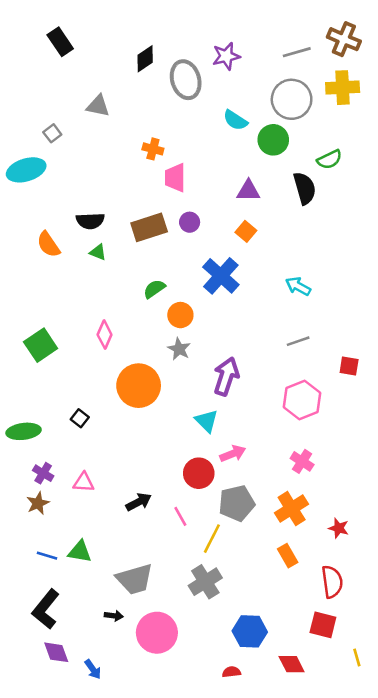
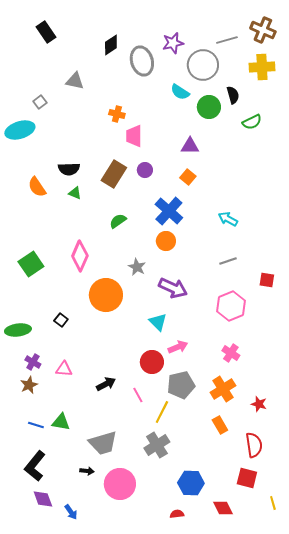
gray circle: (292, 99) -> (203, 65), moved
black semicircle: (305, 188) -> (233, 95), moved, size x0.7
brown rectangle: (149, 227) -> (114, 174), turned -40
orange circle: (180, 315) -> (166, 241), moved
pink diamond: (105, 335) -> (80, 256), size x1.4
purple arrow: (226, 376) -> (173, 288), turned 96

